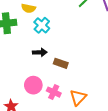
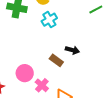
black arrow: (40, 52) -> (72, 50), moved

